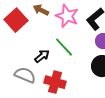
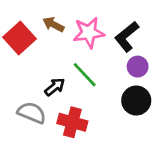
pink star: (67, 16) -> (89, 33), turned -30

